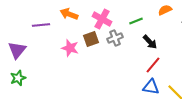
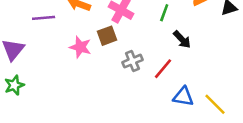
green line: (136, 21) -> (164, 13), turned -48
gray cross: (115, 38) -> (132, 61), moved
red line: (153, 65) -> (163, 69), moved

